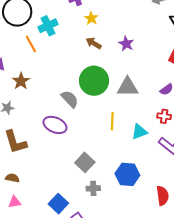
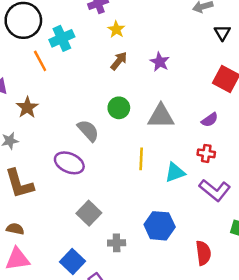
brown arrow: (94, 43) -> (119, 61), turned 98
green circle: (94, 81) -> (119, 108), size x0.6
gray square: (85, 162) -> (89, 213), moved
pink triangle: (14, 202) -> (17, 259), size x1.5

